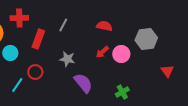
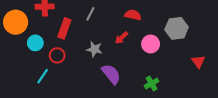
red arrow: (102, 52) -> (121, 38), moved
red circle: (35, 72) -> (57, 55), moved

